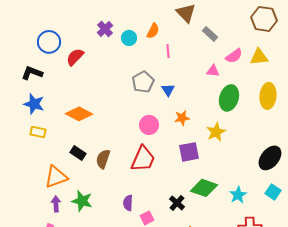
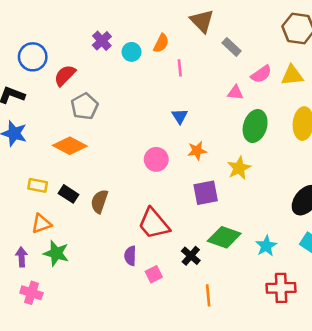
gray pentagon: (143, 82) -> (85, 106), moved
yellow rectangle: (38, 132) -> (38, 185), moved
red trapezoid: (143, 159) -> (154, 224), moved, turned 116
orange triangle: (56, 177) -> (41, 224), size x0.7
green star: (82, 201) -> (56, 253), moved
purple arrow: (56, 204) -> (22, 257), moved

